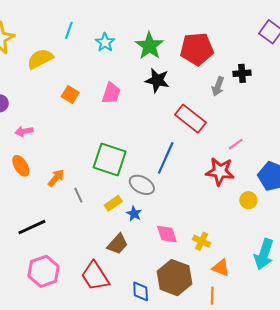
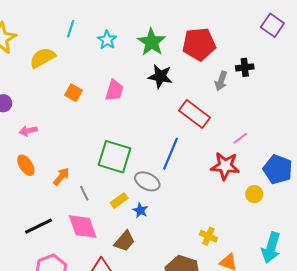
pink diamond: (167, 234) -> (83, 226), moved, size x1.4

